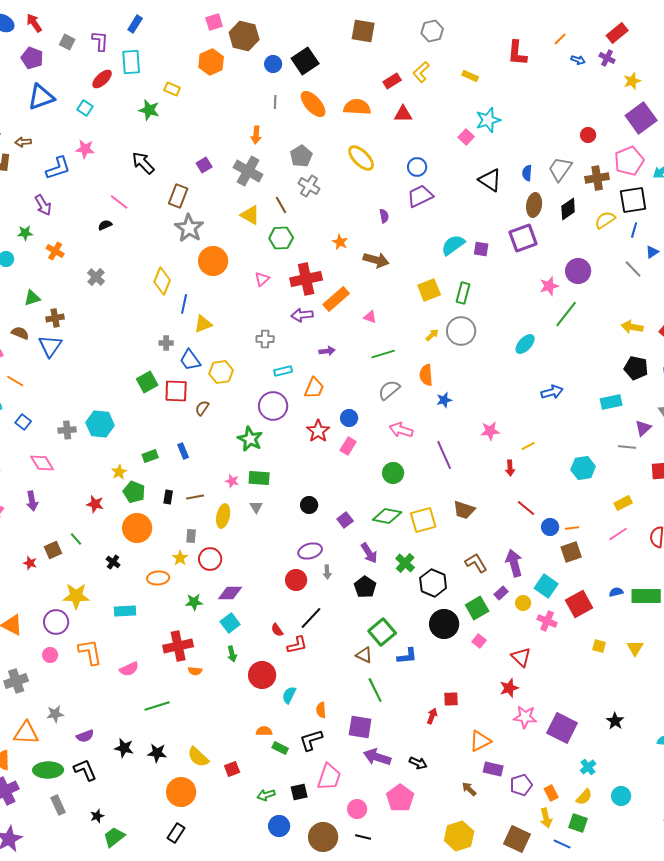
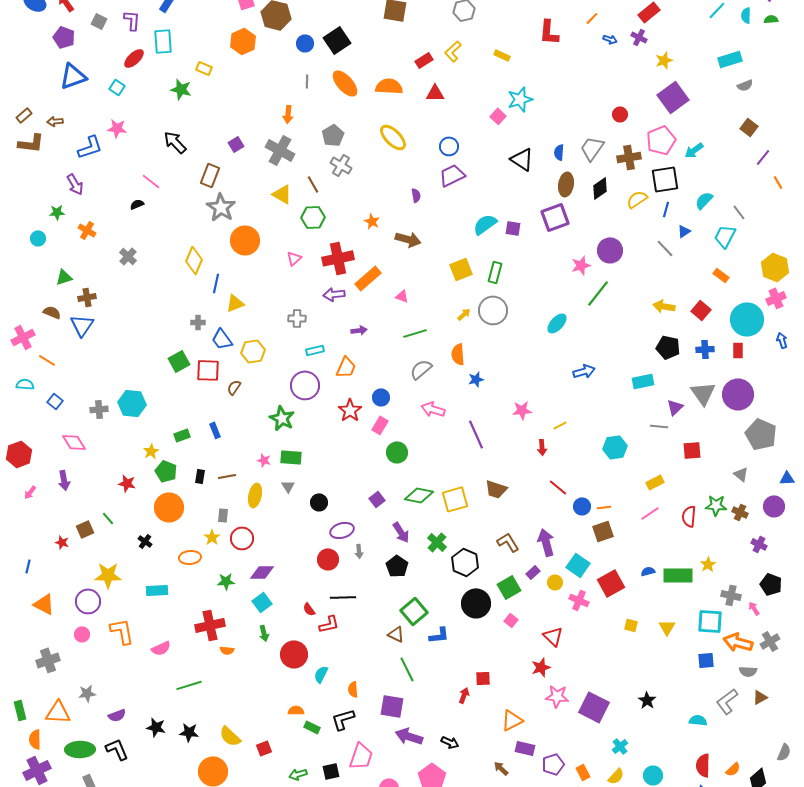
green circle: (393, 473) -> (397, 452), moved
black circle: (309, 505) -> (319, 502), moved
black line: (311, 618) -> (343, 597), turned 45

